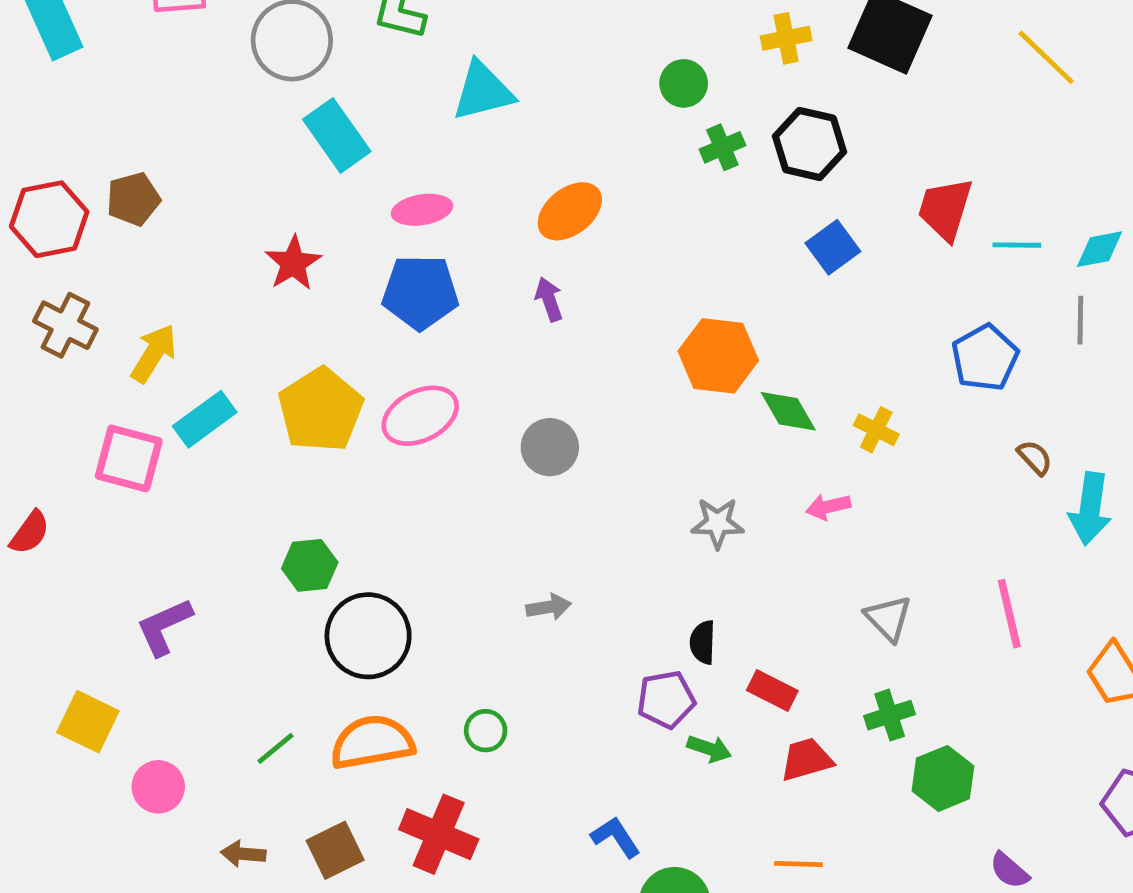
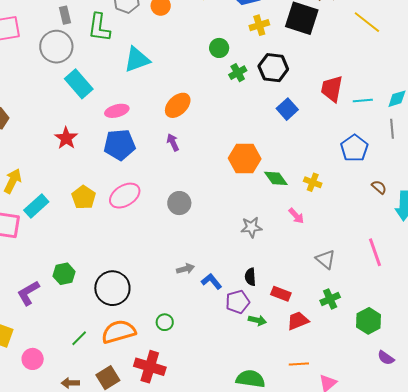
yellow pentagon: (321, 410) -> (84, 197), size x0.7
pink arrow: (828, 507) -> (296, 216), turned -114
green hexagon: (310, 565) -> (64, 274), moved
green hexagon: (943, 778) -> (369, 321), moved
blue L-shape: (616, 837) -> (211, 281), moved

